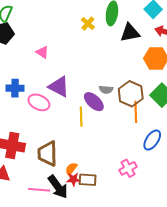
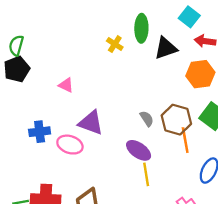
gray semicircle: (106, 90) -> (147, 119), turned -120
purple ellipse: (94, 102) -> (139, 150), moved
yellow line: (81, 117) -> (146, 174), moved

